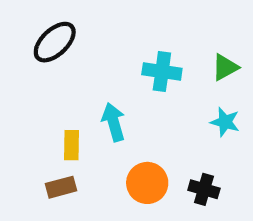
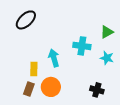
cyan cross: (162, 72) -> (82, 46), moved
orange circle: (147, 183) -> (51, 87), moved
brown rectangle: (61, 187) -> (29, 89), turned -56

